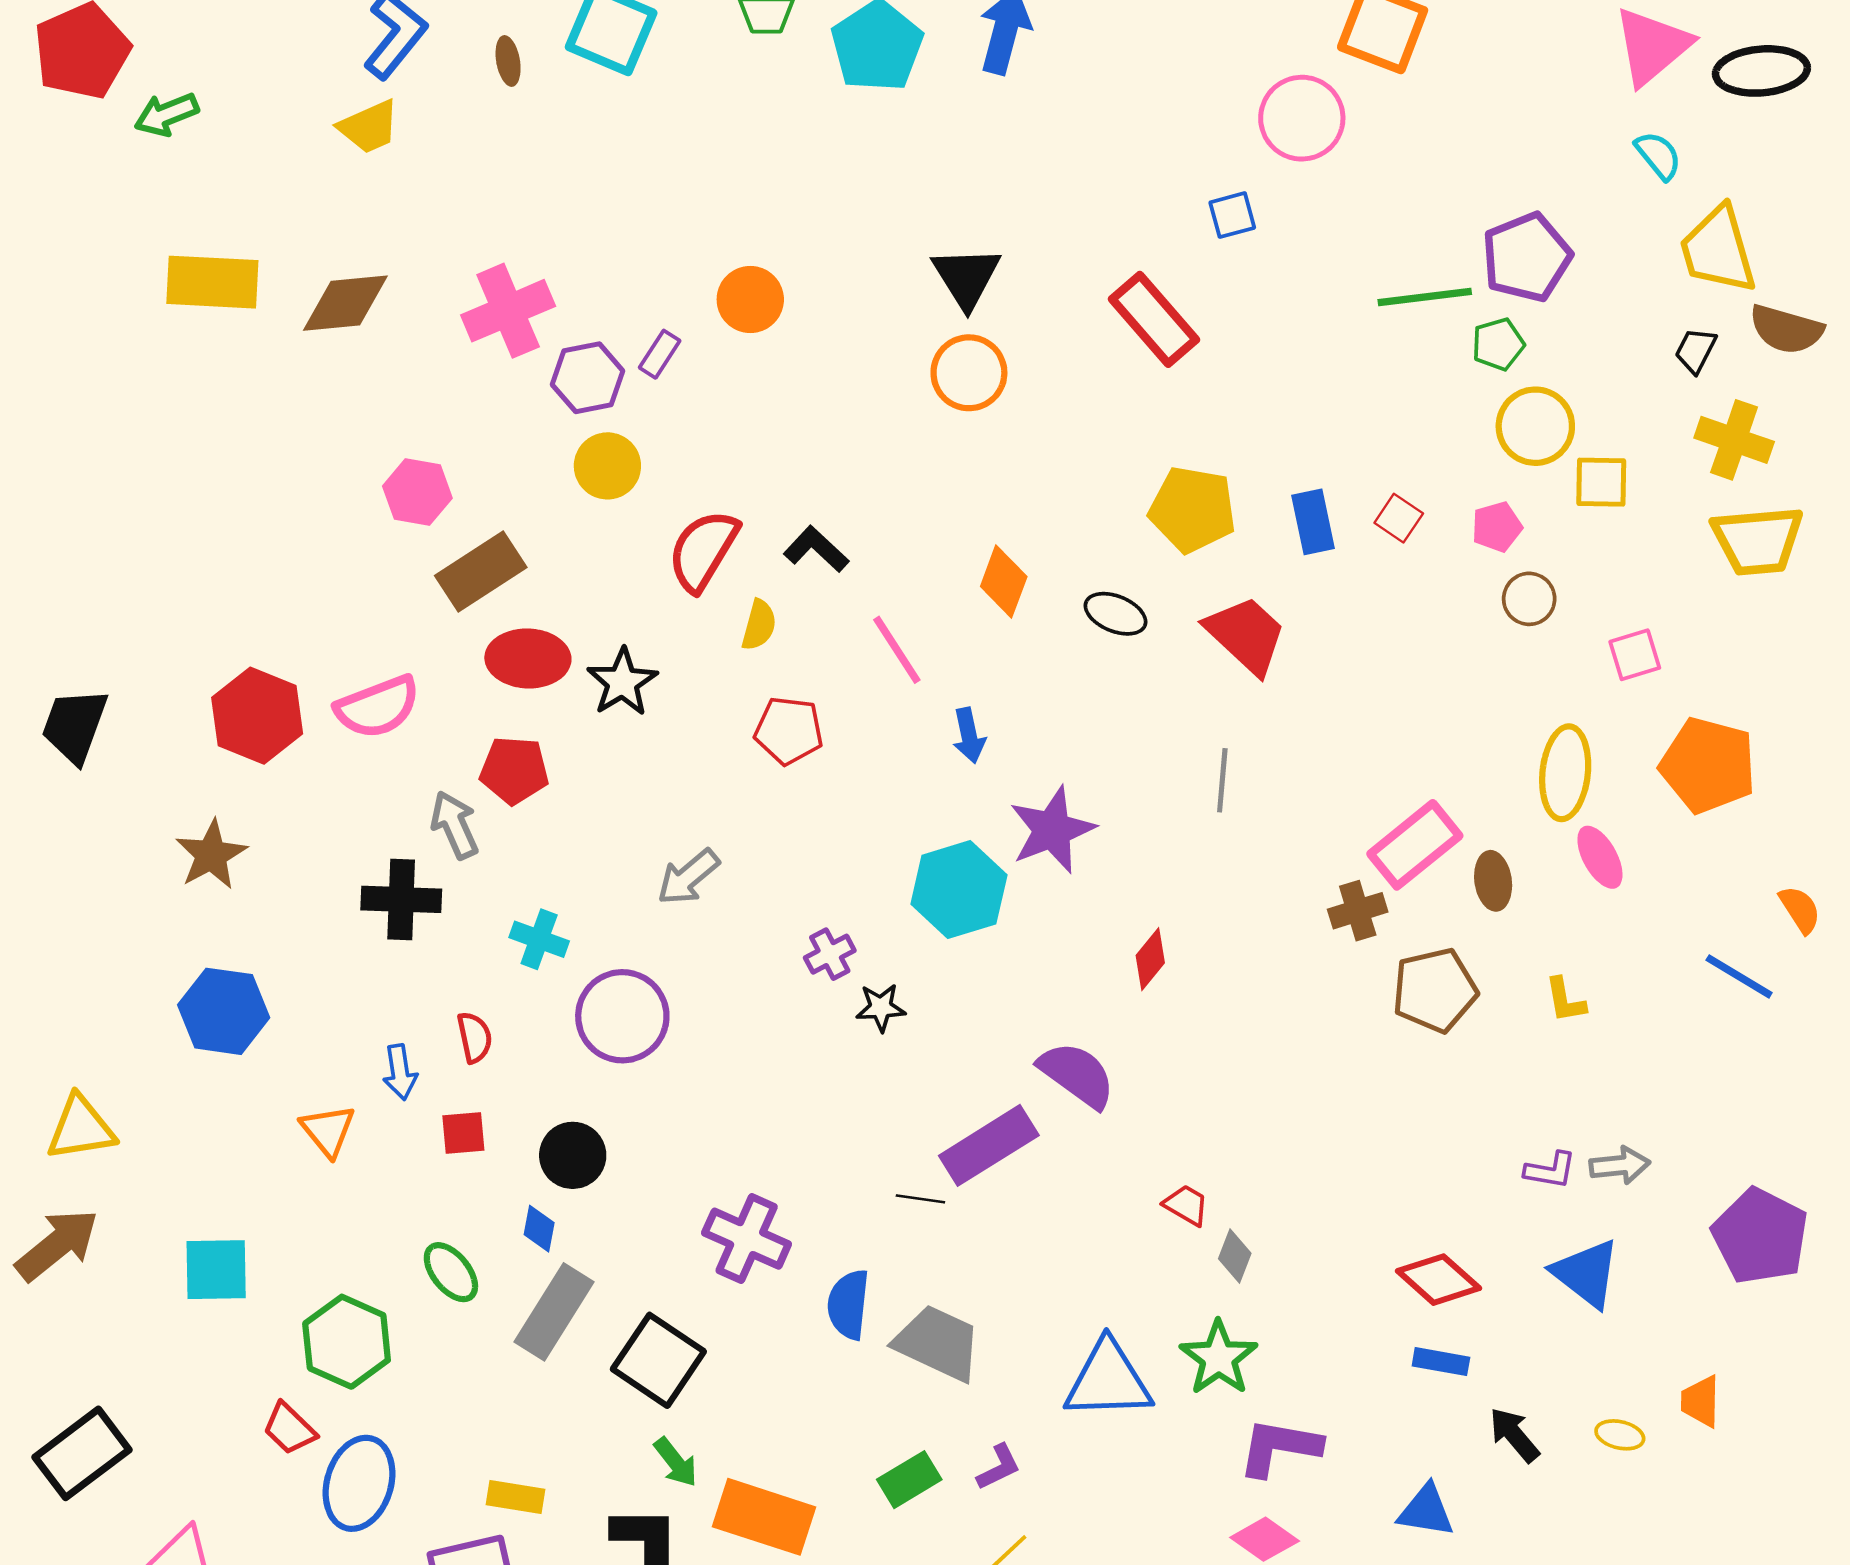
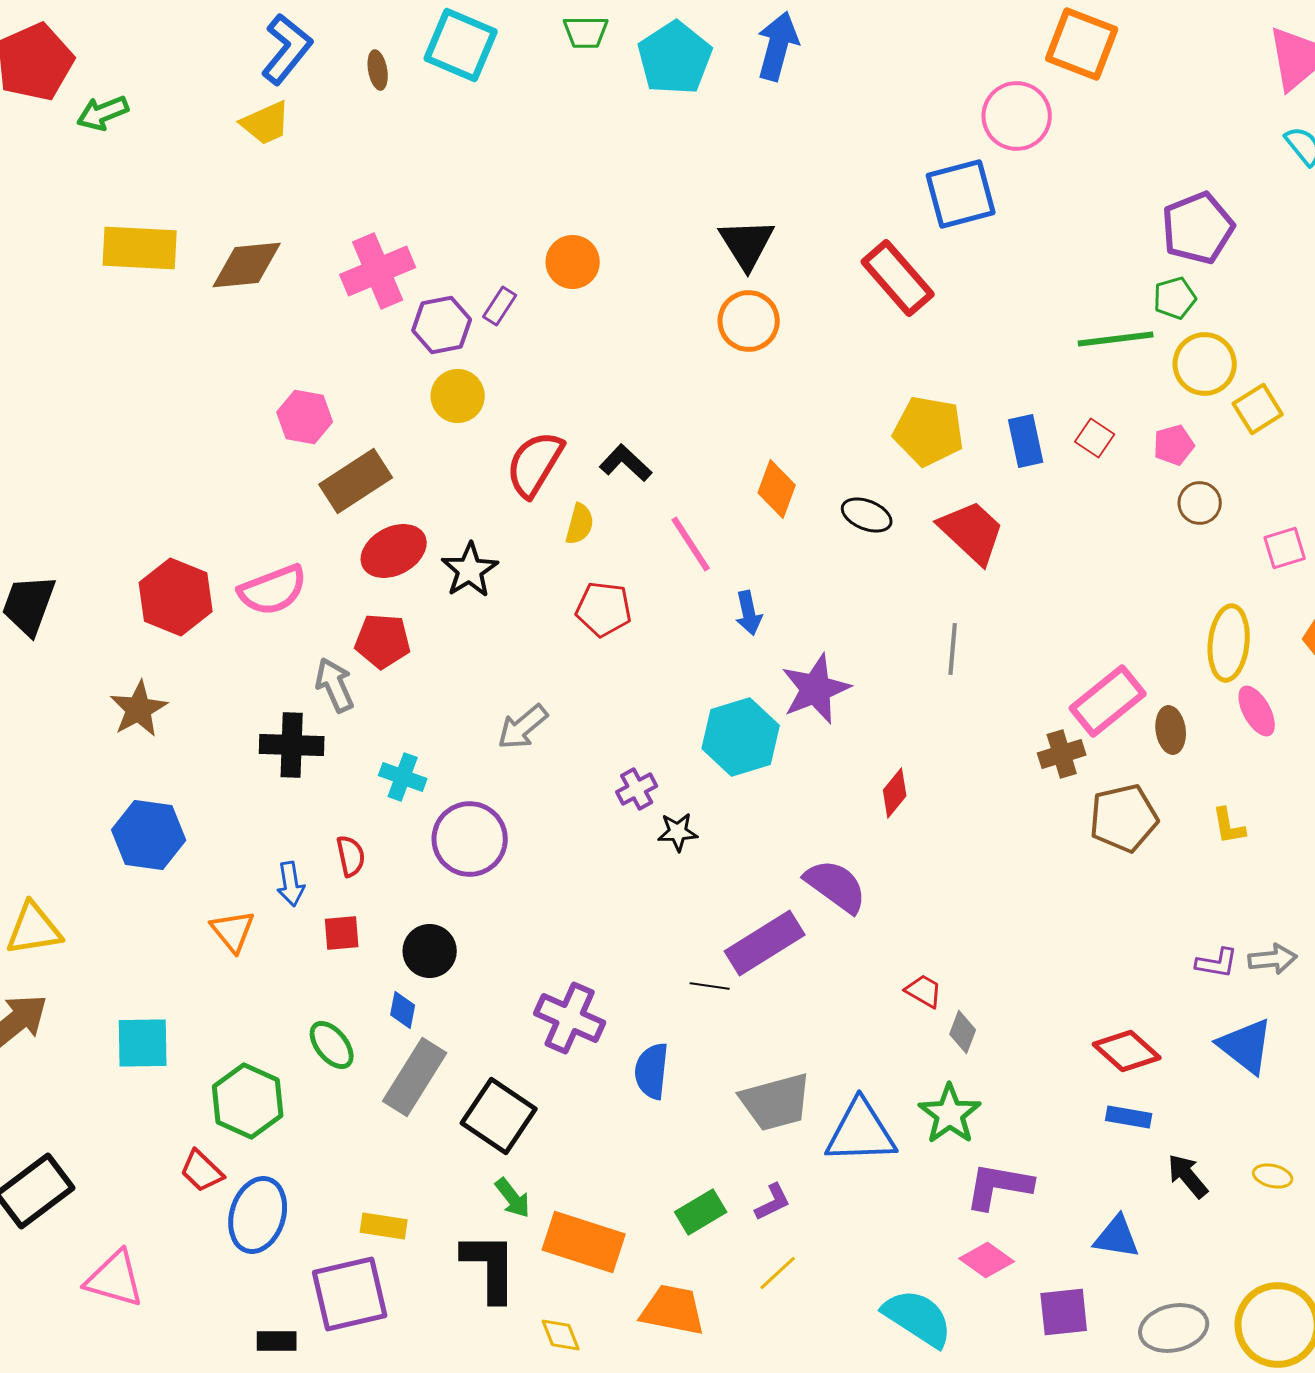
blue square: (1232, 215) -> (961, 194), size x1.8
green line: (1425, 297) -> (1116, 339), moved
yellow square: (1601, 482) -> (1258, 409), turned -33
red ellipse: (528, 658) -> (394, 551), turned -30
gray trapezoid: (938, 1343) -> (776, 1102), moved, turned 140

